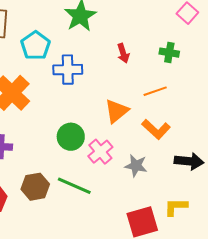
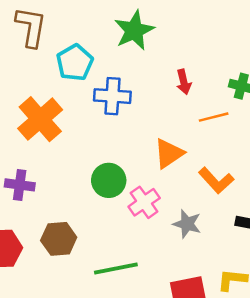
orange line: (155, 91) -> (214, 117), moved
green line: (74, 186) -> (116, 268), moved, turned -40

